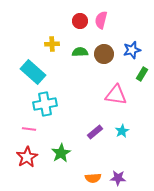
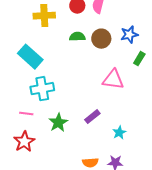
yellow cross: (52, 44) -> (44, 16), moved, size x1.5
cyan star: (122, 131) -> (119, 133), moved
green star: (61, 153) -> (58, 123), moved

